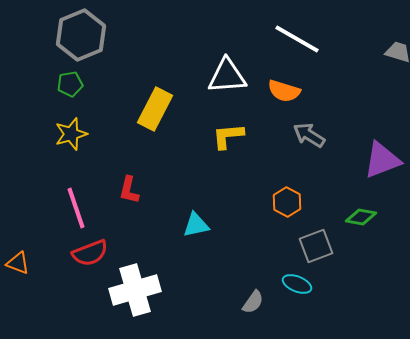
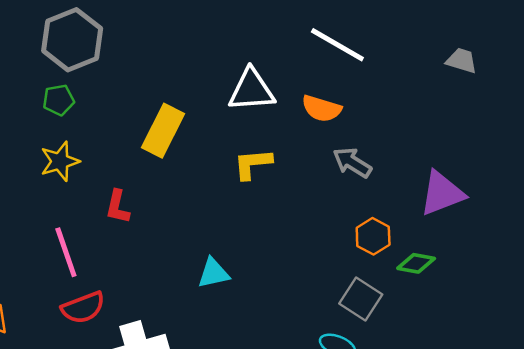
red L-shape: (129, 190) -> (118, 207), moved
orange hexagon: (287, 202) -> (373, 236), moved
gray square: (316, 246) -> (361, 299), turned -36

